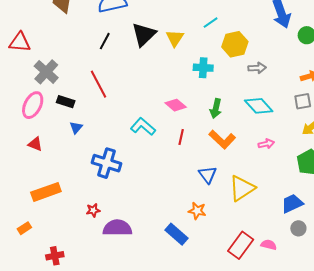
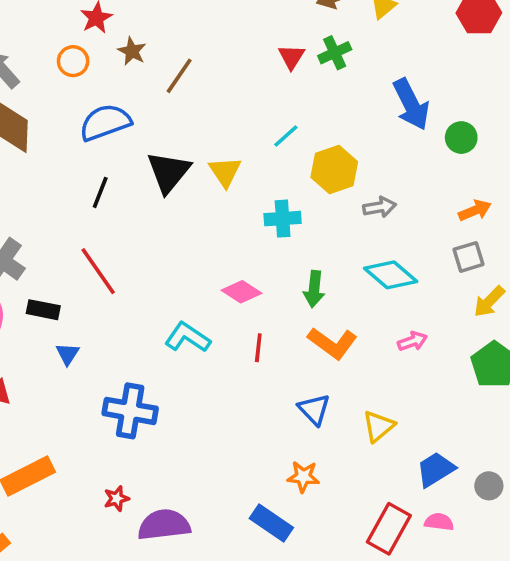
yellow triangle: (242, 188) -> (379, 426), size x0.7
blue trapezoid: (292, 203) -> (436, 469), moved

